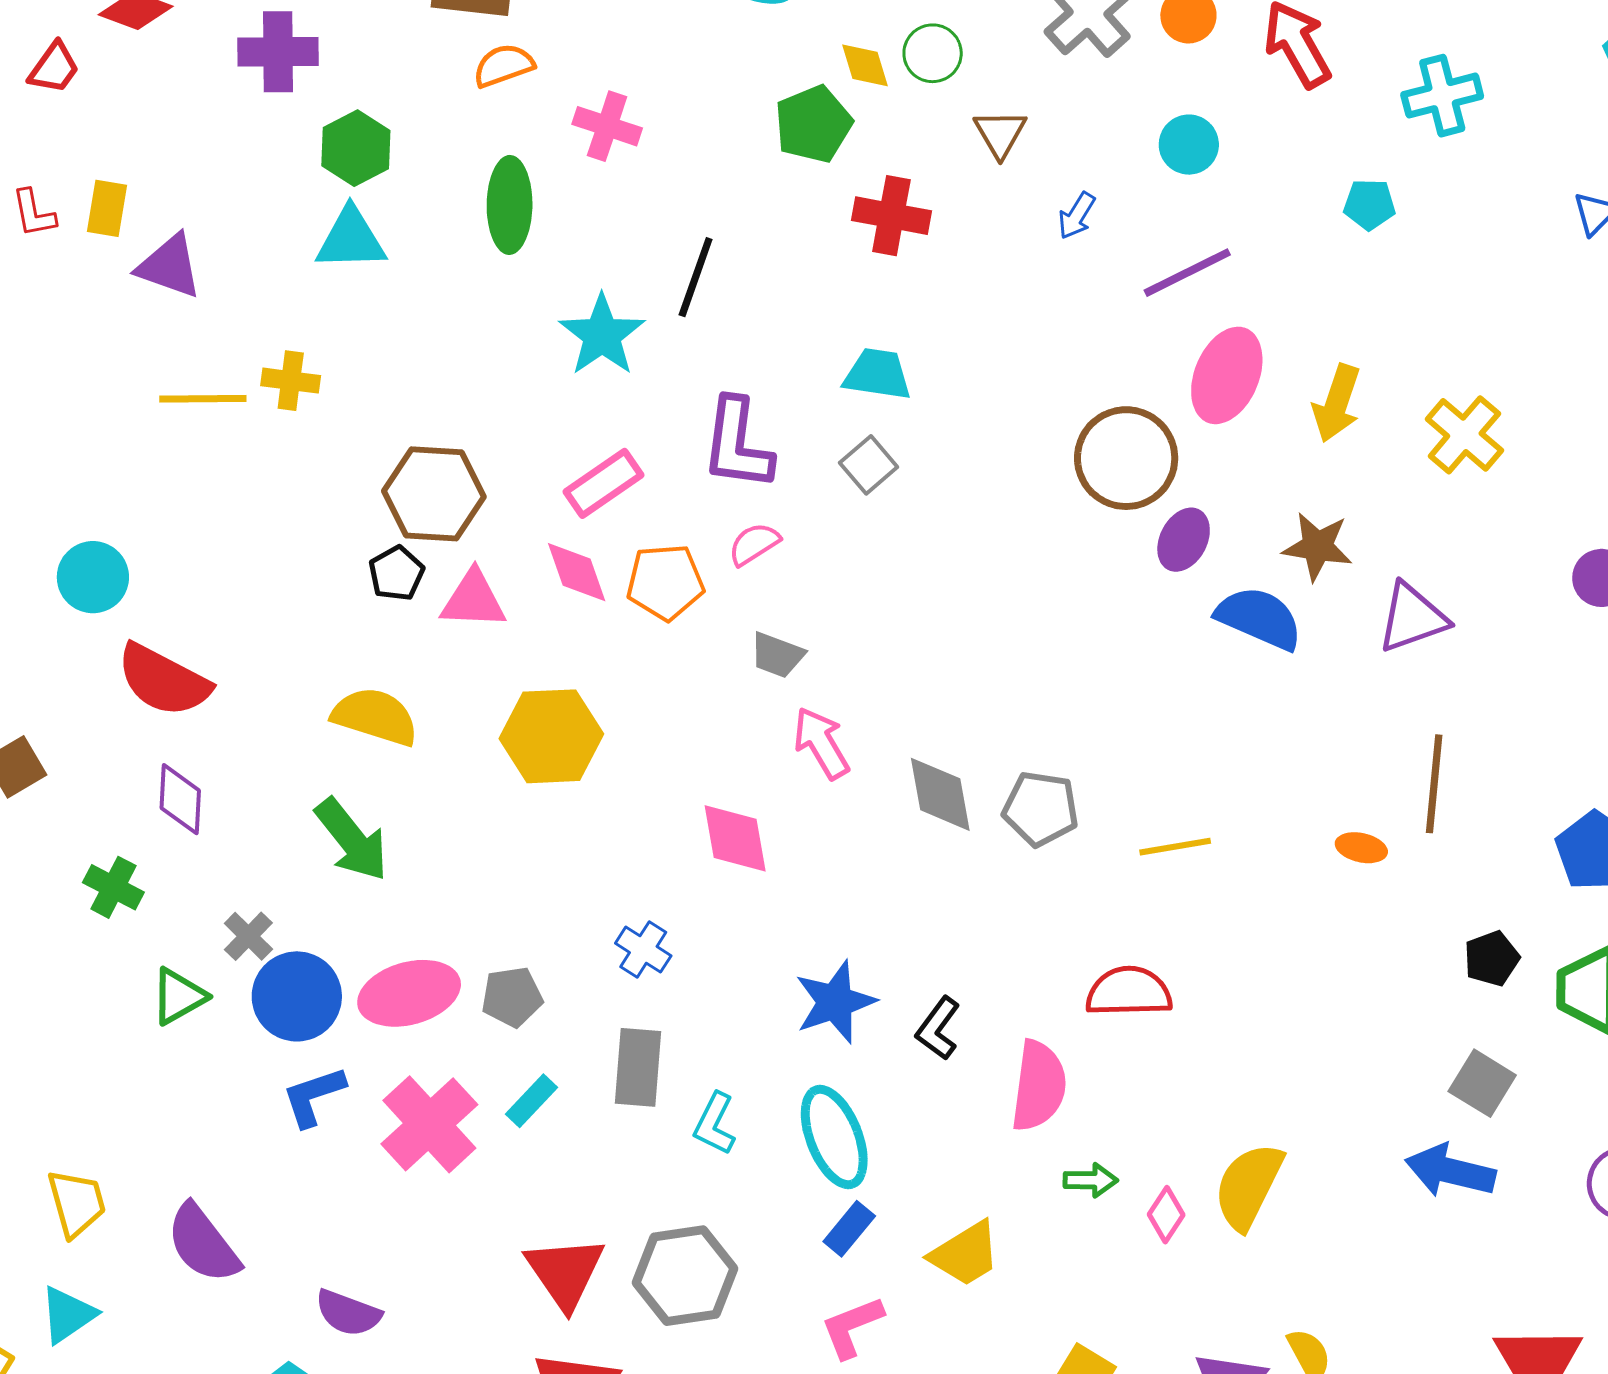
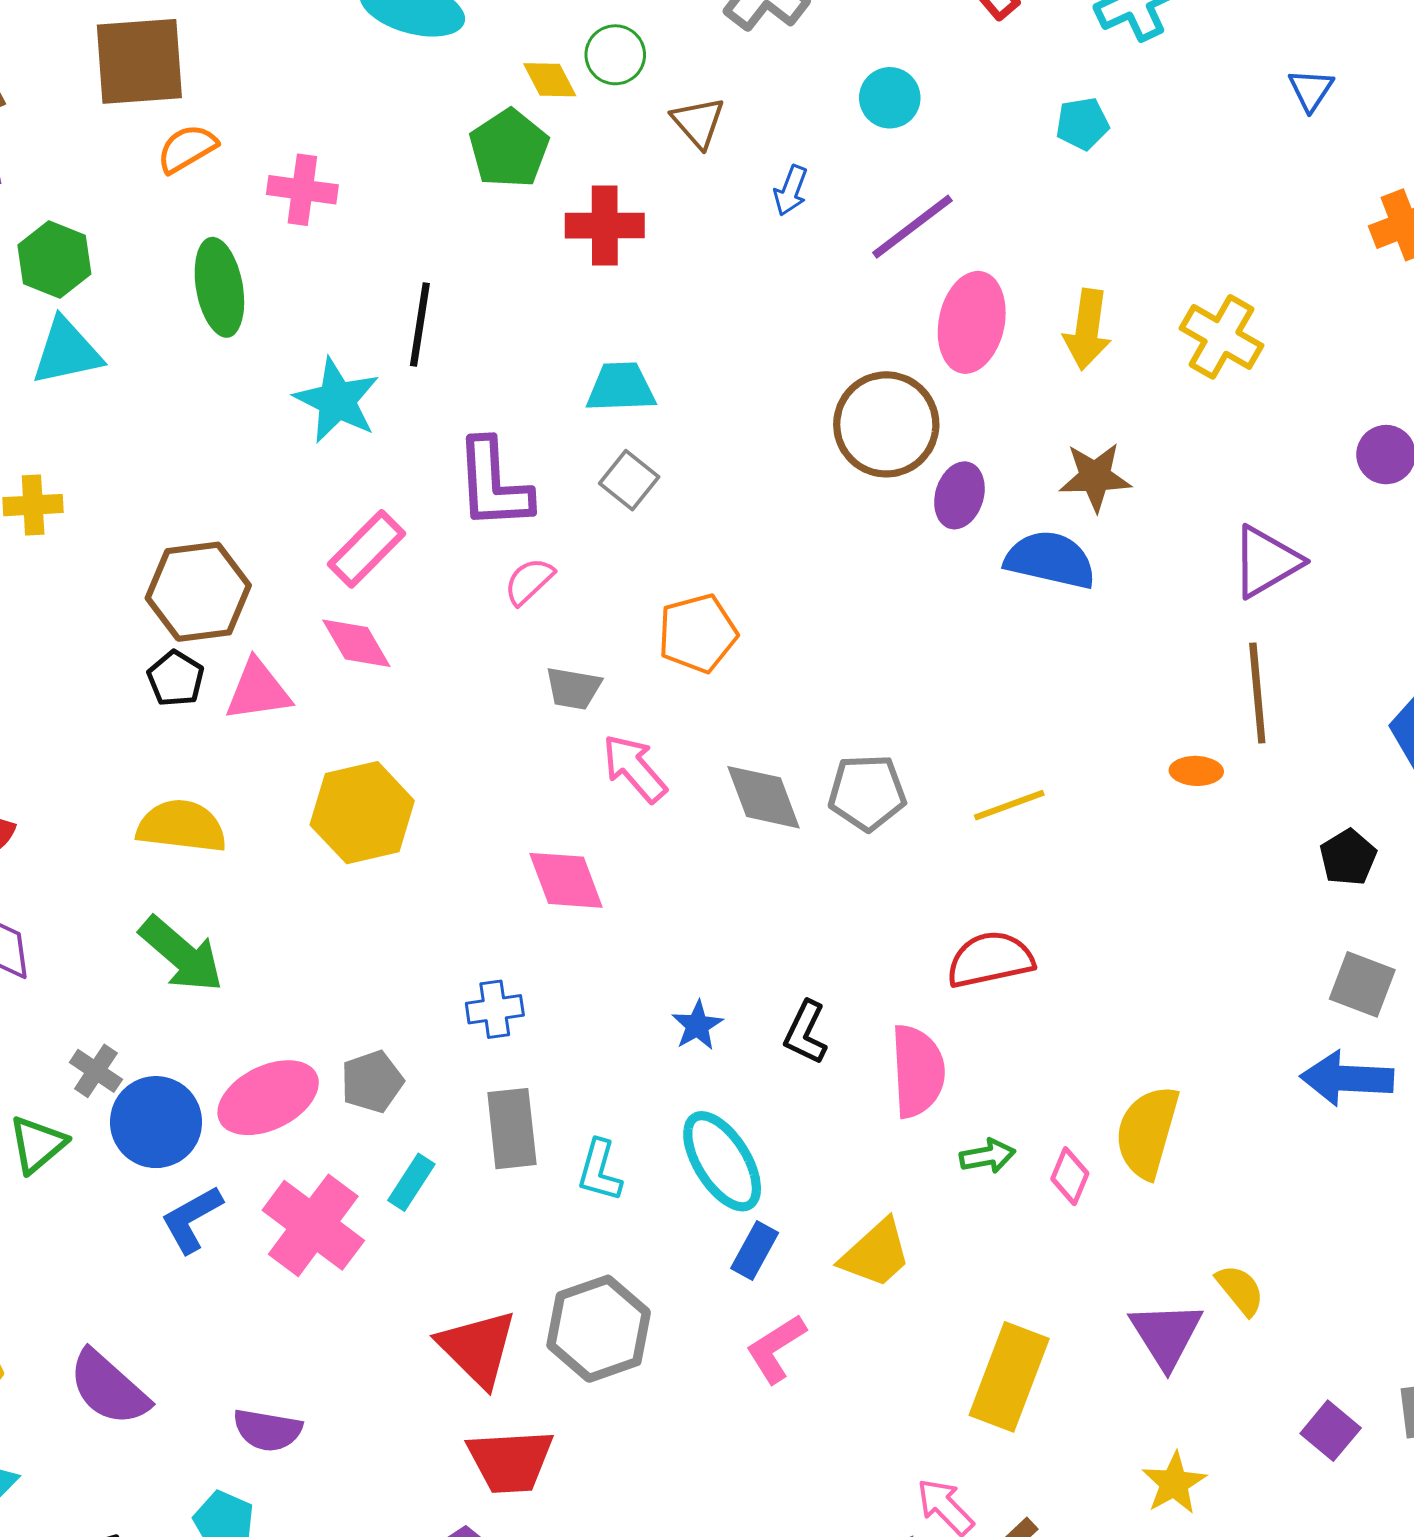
orange pentagon: (665, 582) -> (698, 633), moved
purple triangle: (1412, 618) -> (1266, 562), moved
blue cross: (643, 949) -> (495, 1009), turned -30
blue star: (835, 1002) -> (697, 1025), size x0.6

